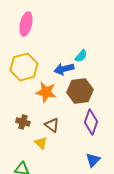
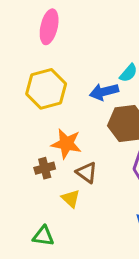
orange star: (46, 92) -> (66, 144), moved
brown cross: (23, 122) -> (45, 168), turned -32

